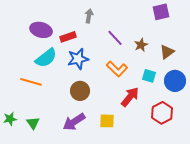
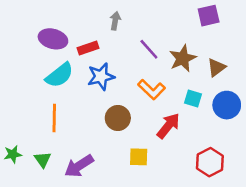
brown star: (141, 45) -> (183, 58), size x1.5
orange line: (31, 82) -> (54, 118), moved, turned 75
brown circle: (80, 91) -> (118, 118), moved
red hexagon: (162, 113) -> (210, 162), moved
purple arrow: (74, 122) -> (79, 166), moved

